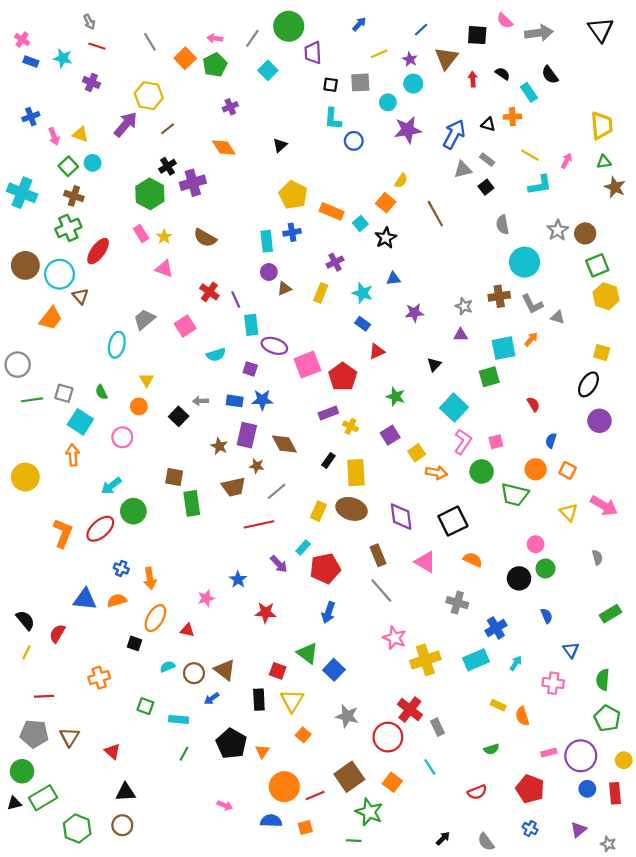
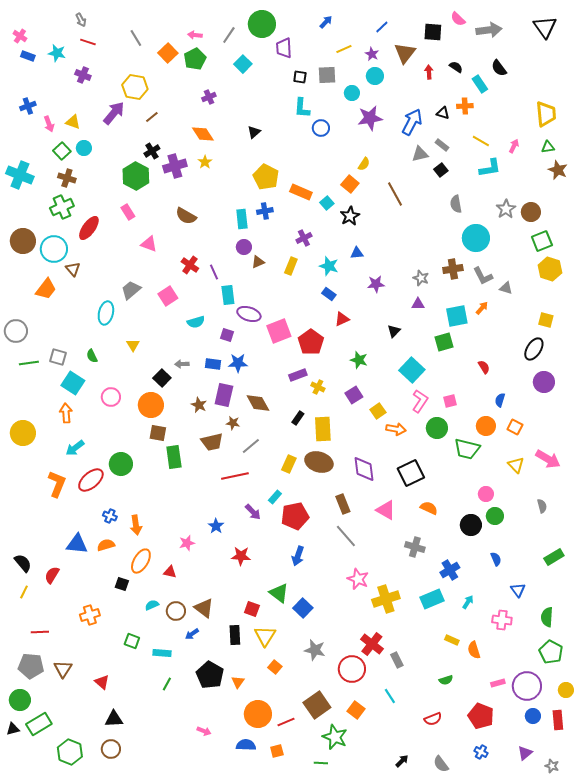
yellow star: (164, 237) -> (205, 162), moved
orange circle: (139, 406) -> (151, 405), moved, size x1.6
cyan arrow: (111, 486) -> (75, 448), moved

